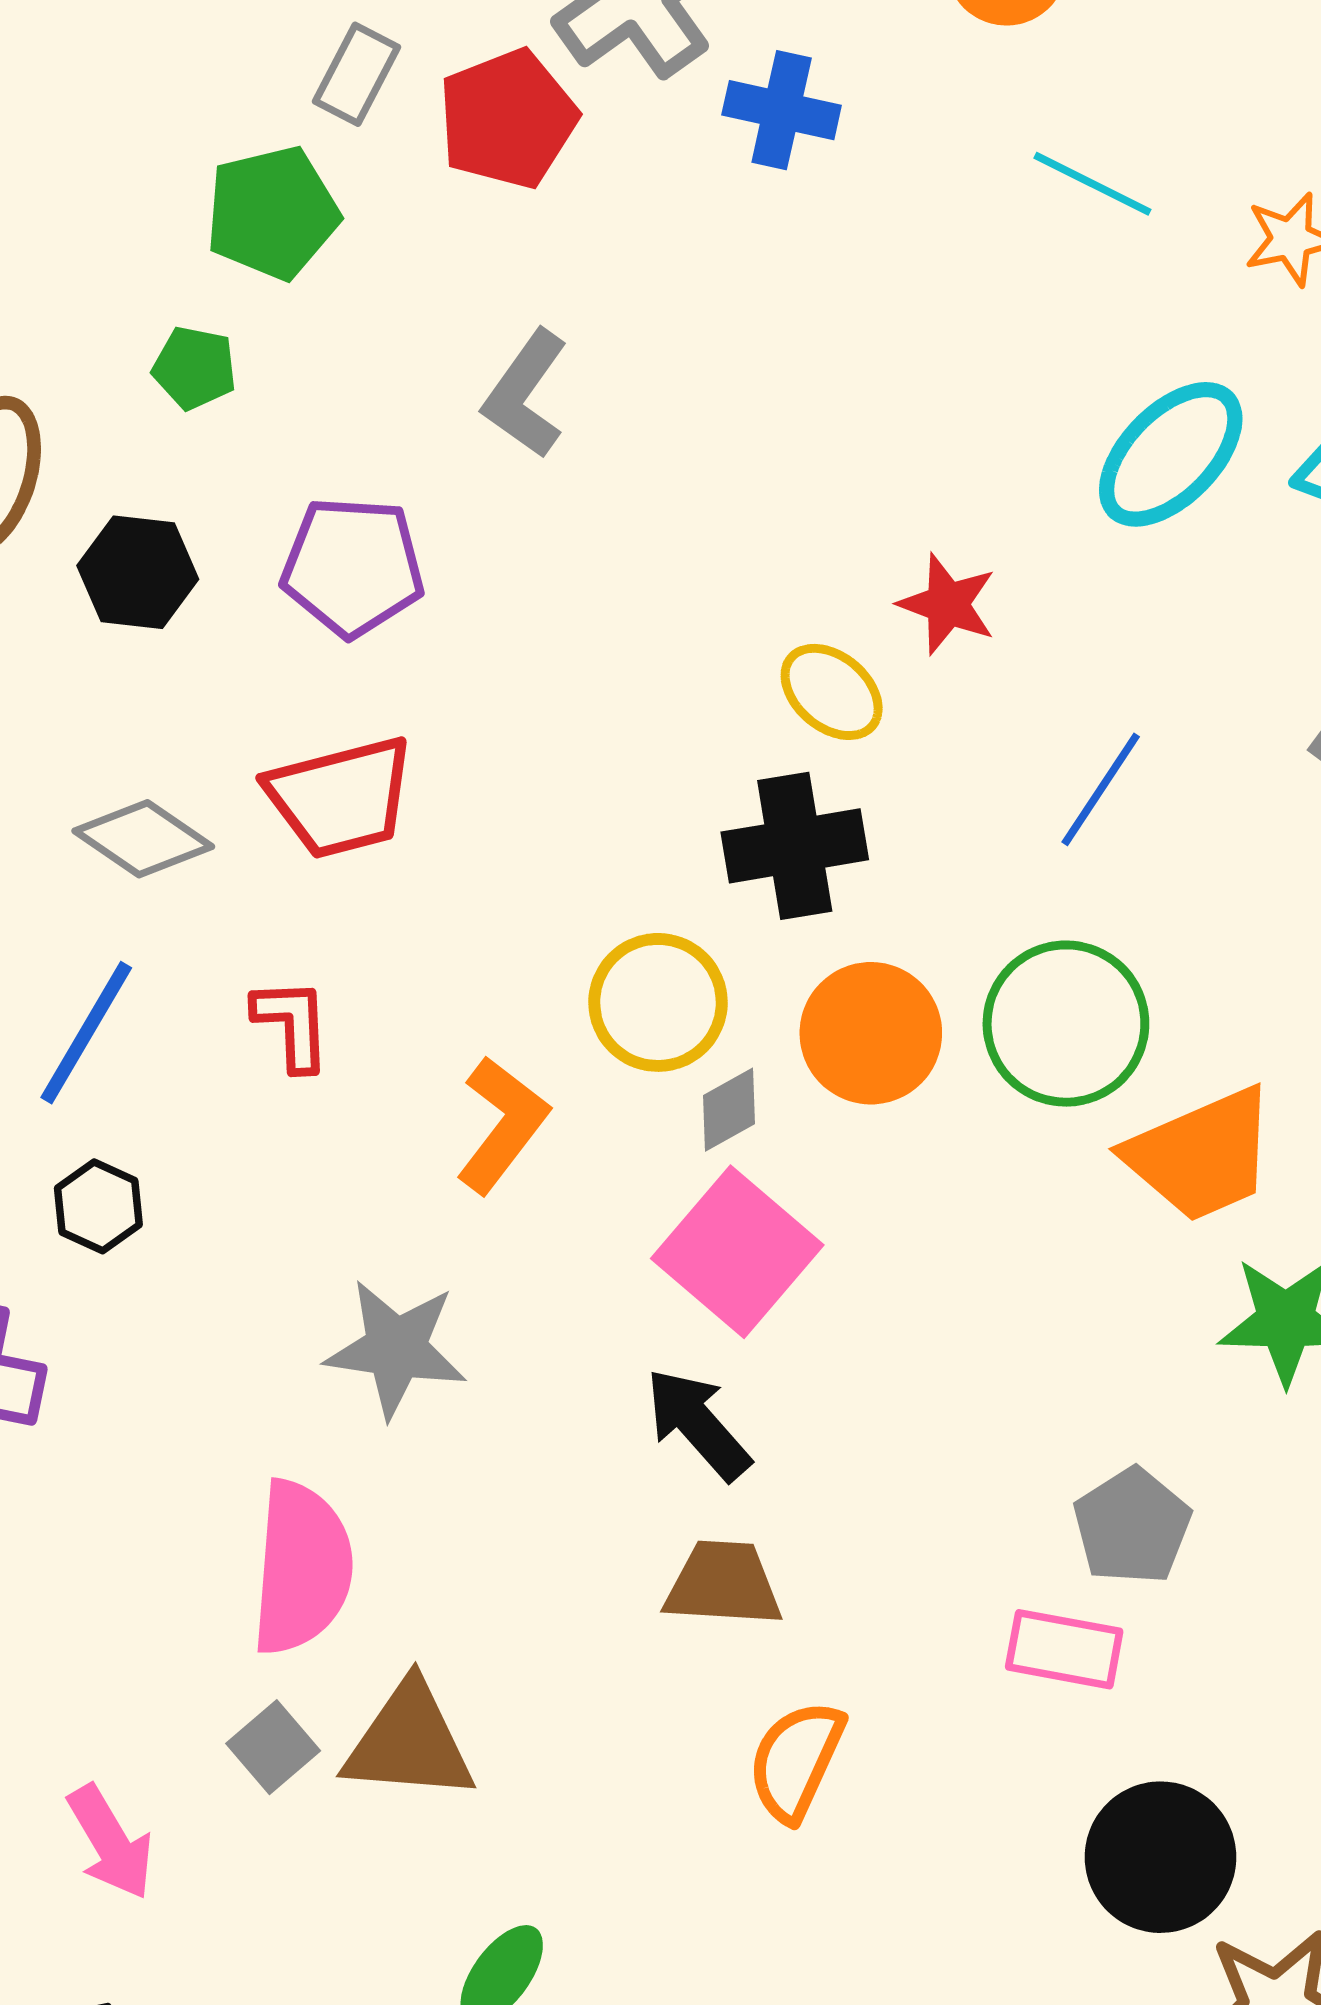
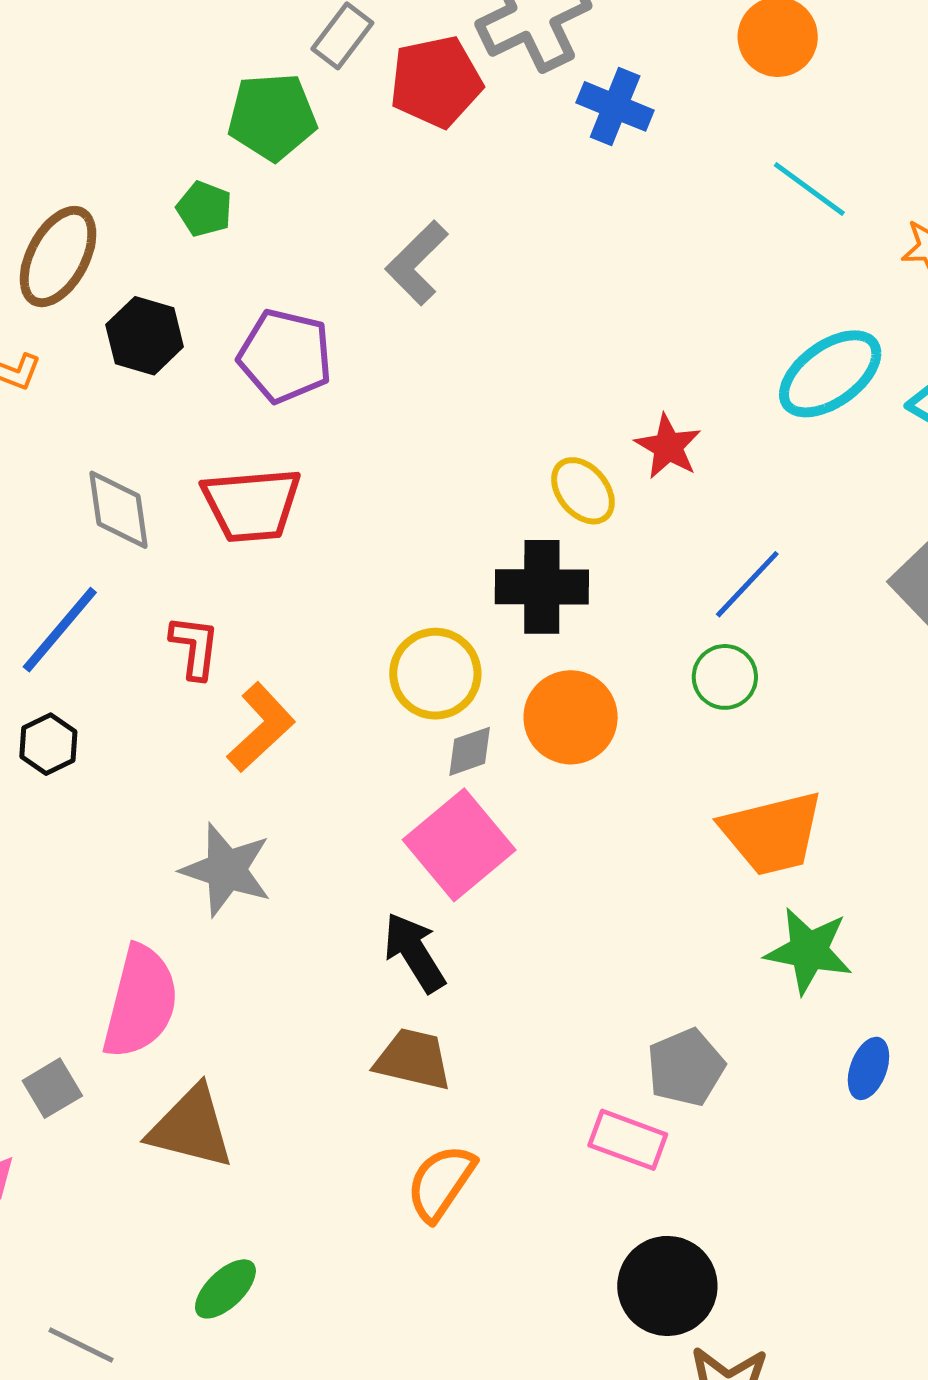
gray diamond: (143, 839) -> (119, 510), turned 38
green circle: (1066, 1024) -> (725, 677), moved, size x0.6
orange L-shape: (502, 1125) -> (261, 727), moved
gray square: (273, 1747) -> (52, 1088), moved

